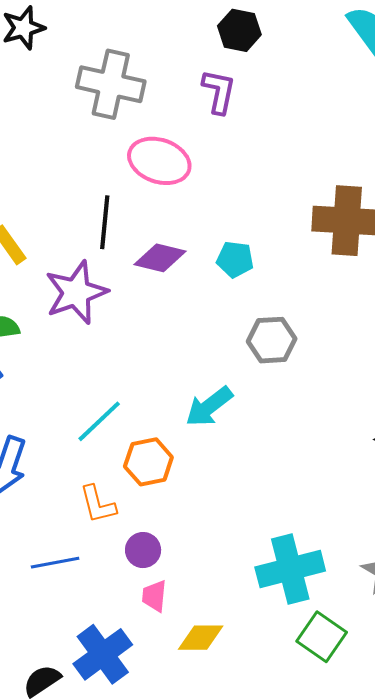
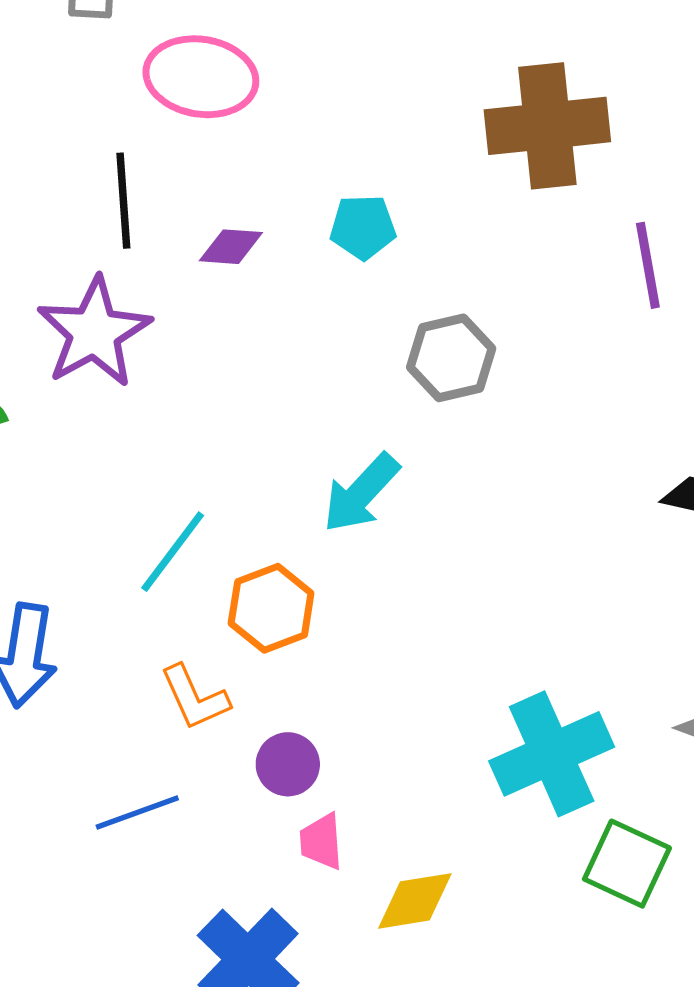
purple diamond: (160, 258) -> (231, 247), size x0.7

